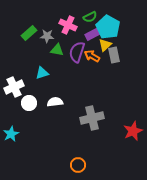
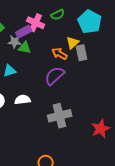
cyan pentagon: (108, 27) -> (90, 22), moved
purple rectangle: (93, 34) -> (24, 32), moved
gray star: (47, 36) -> (15, 42), moved
purple semicircle: (77, 52) -> (55, 76), moved, turned 30

